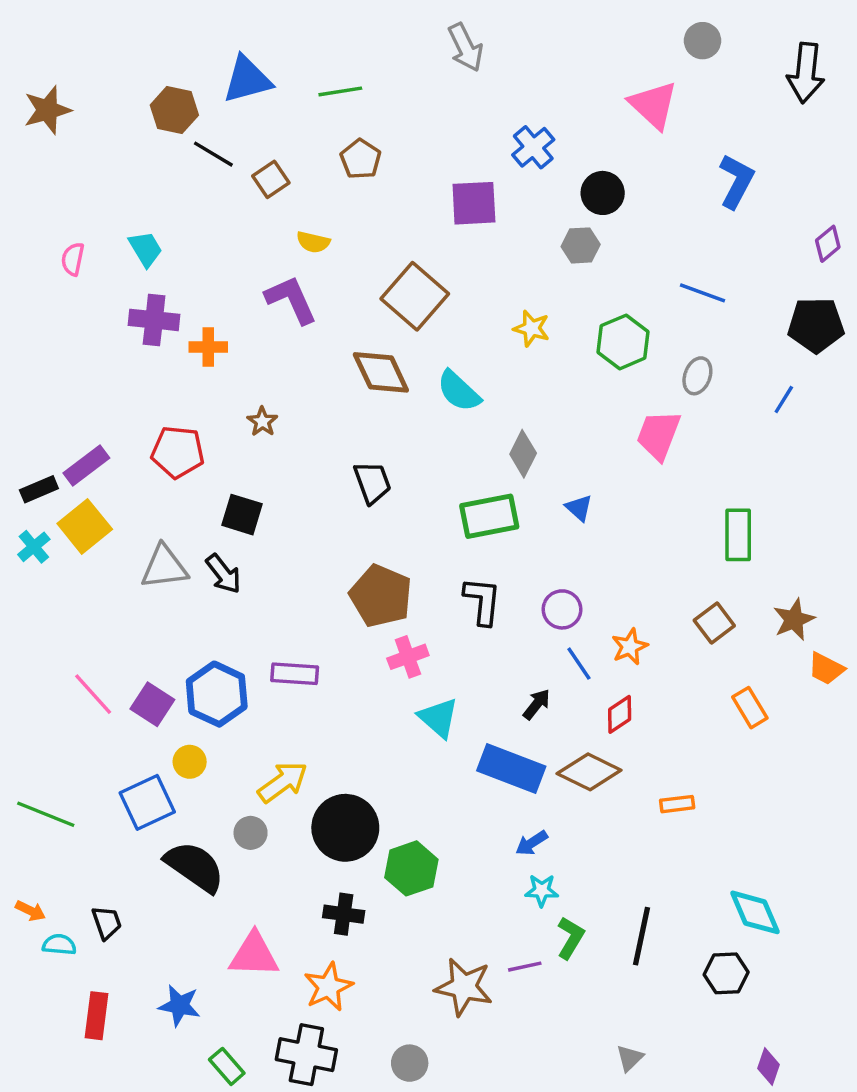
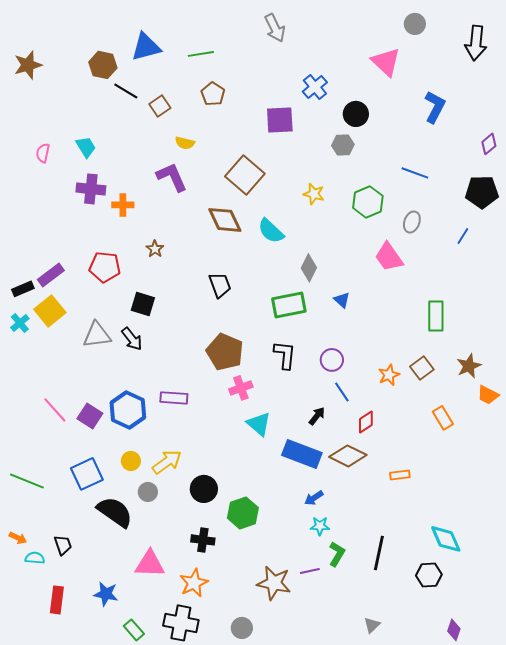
pink trapezoid: (659, 435) -> (389, 257), turned -56
orange star: (630, 647) -> (389, 375), moved
yellow circle: (190, 762) -> (131, 461), moved
black circle: (345, 828) -> (204, 489), size x0.7

